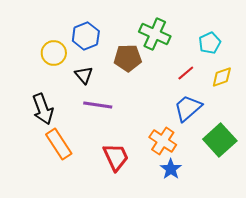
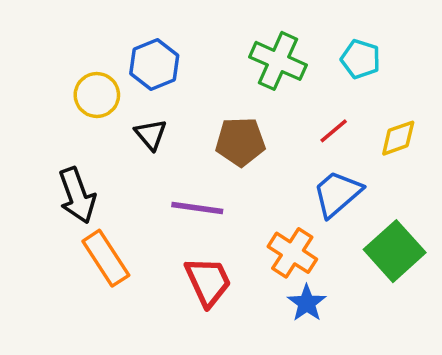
cyan pentagon: (210, 43) -> (360, 59), moved, turned -30
brown pentagon: (128, 58) -> (240, 142), moved
purple line: (98, 105) -> (197, 208), moved

